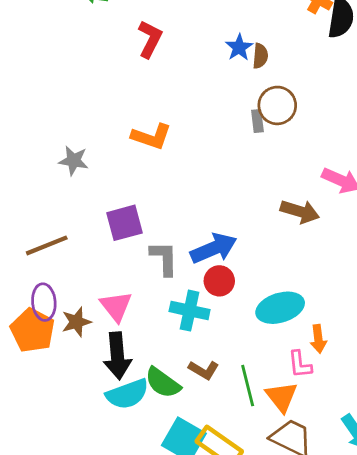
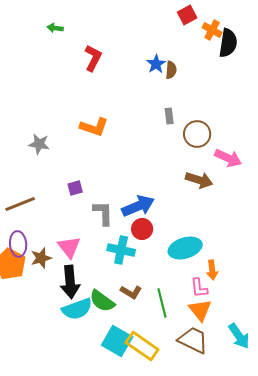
brown circle: (277, 105) -> (197, 134), moved
purple square: (124, 223) -> (75, 188), size x0.6
orange triangle: (282, 397) -> (200, 310), moved

